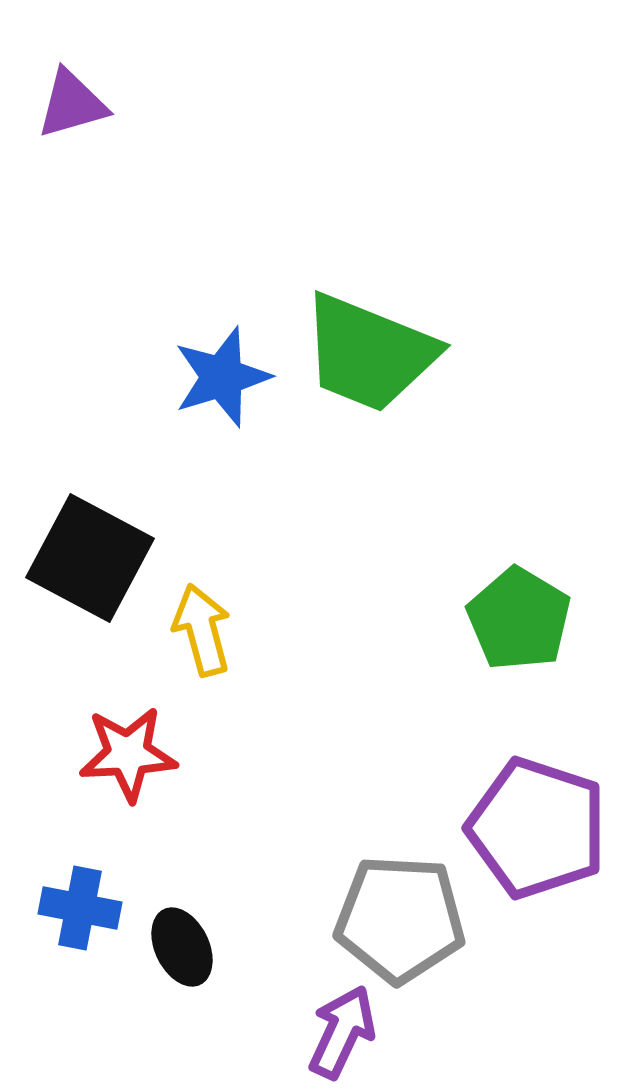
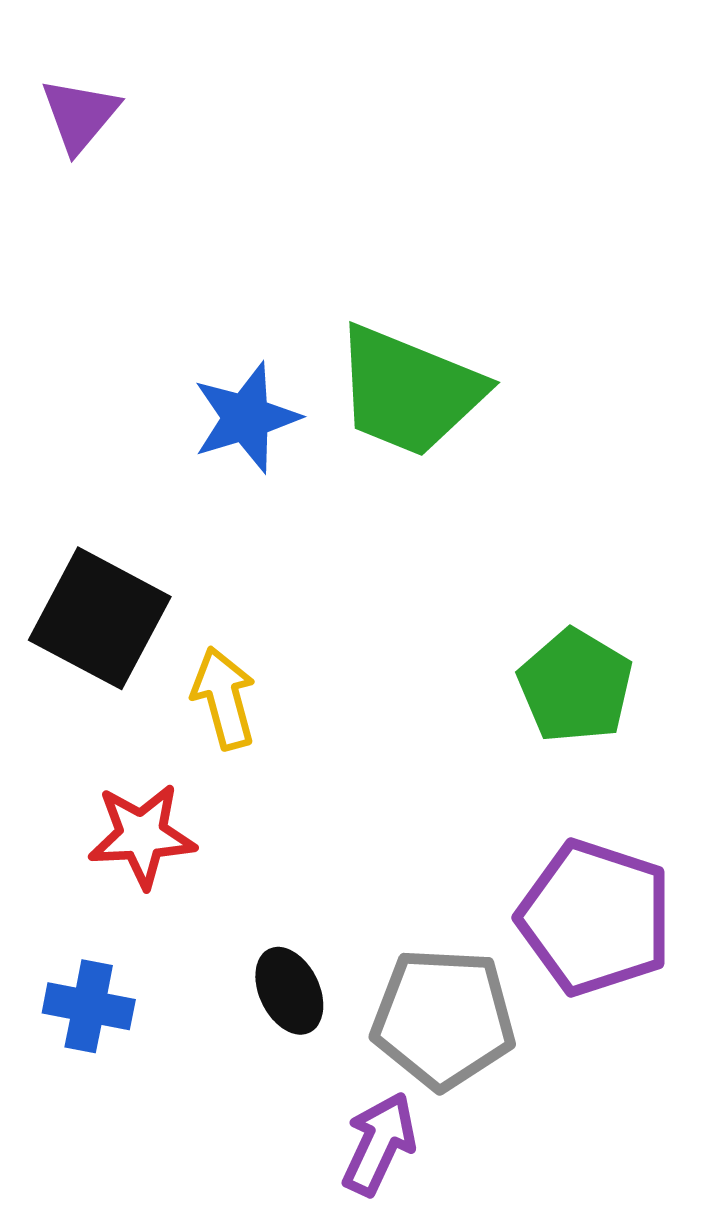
purple triangle: (72, 104) -> (80, 115), turned -34
black ellipse: (182, 947) -> (289, 991), moved

